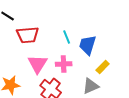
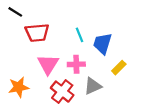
gray triangle: (91, 86) -> (93, 86), moved

